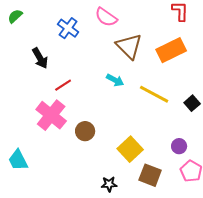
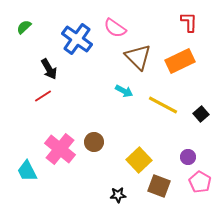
blue cross: (68, 28) -> (77, 39), size x1.4
red line: (63, 85) -> (43, 96), moved
pink cross: (51, 115) -> (60, 149), moved

